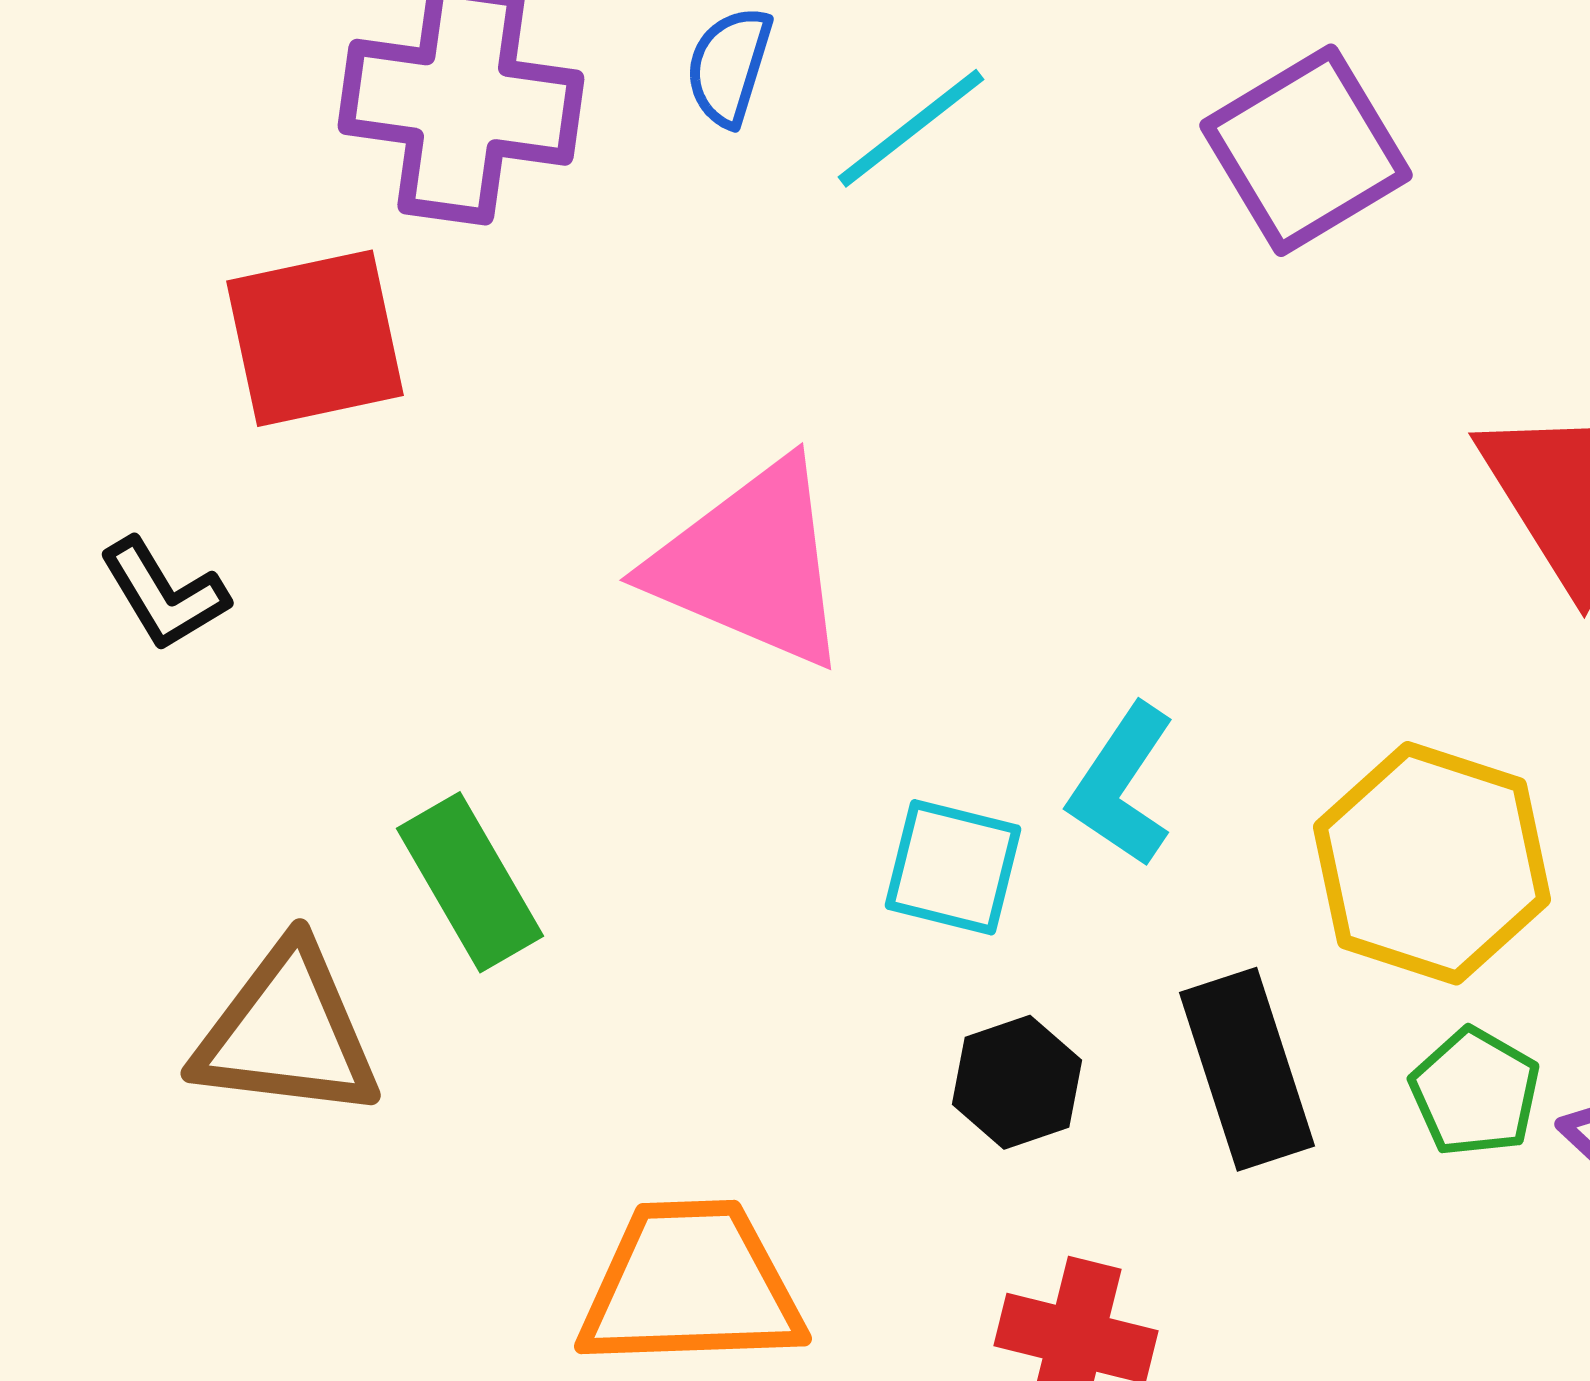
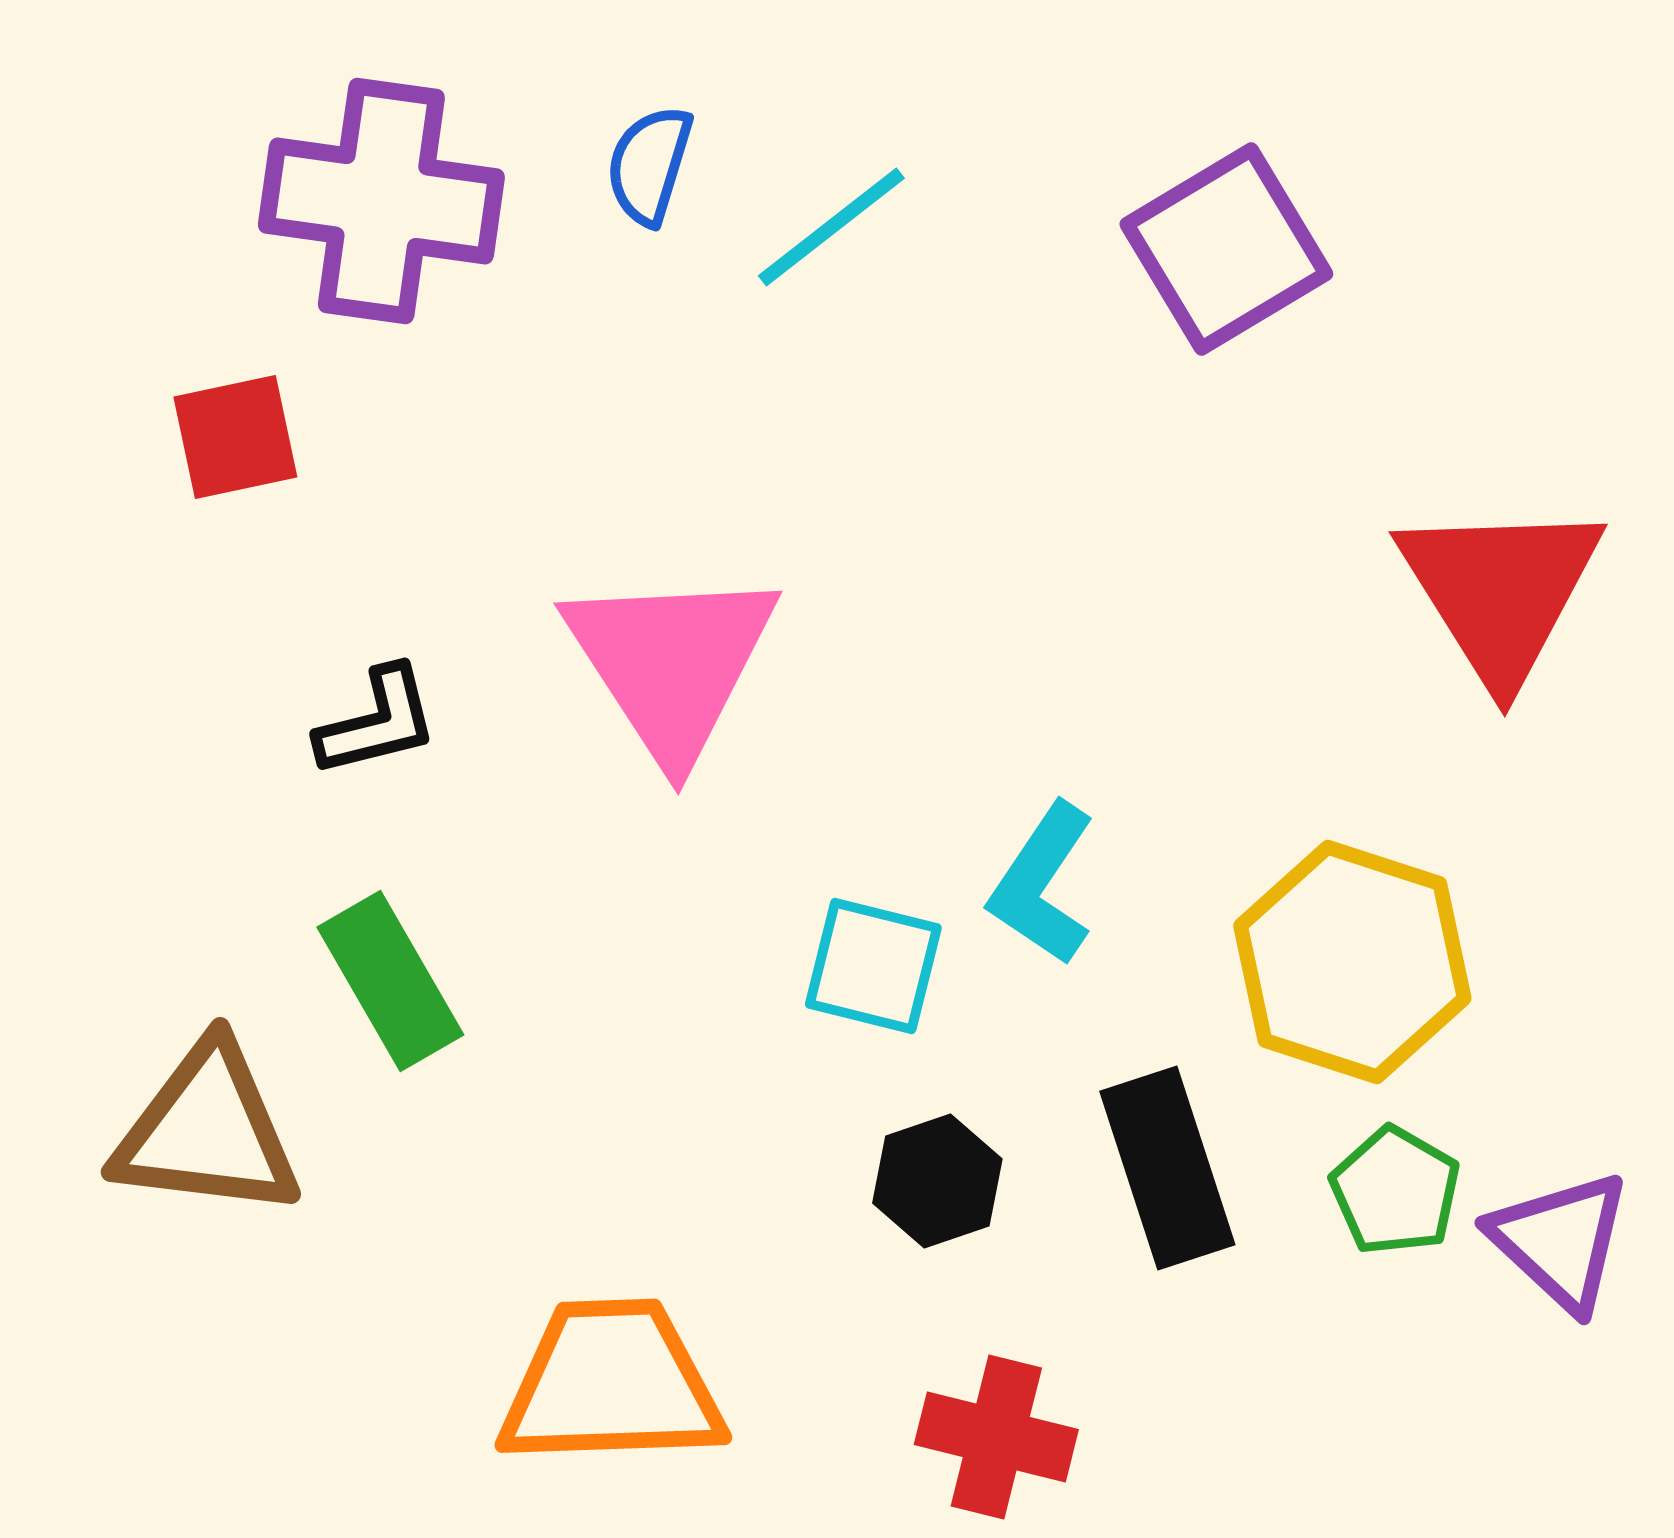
red square: (315, 338) -> (235, 437), size x0.7
pink triangle: (751, 564) -> (671, 663), turned 34
black L-shape: (164, 594) -> (377, 722), moved, turned -73

